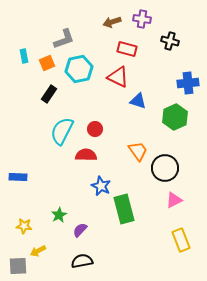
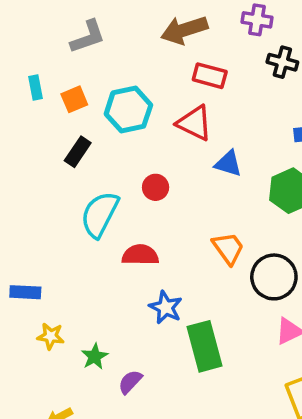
purple cross: (142, 19) -> (257, 20), moved
brown arrow: (112, 22) -> (184, 30), size x1.5
gray L-shape: (64, 39) -> (88, 37), moved
red circle: (95, 129) -> (156, 187), moved
yellow star: (24, 226) -> (51, 336), moved

